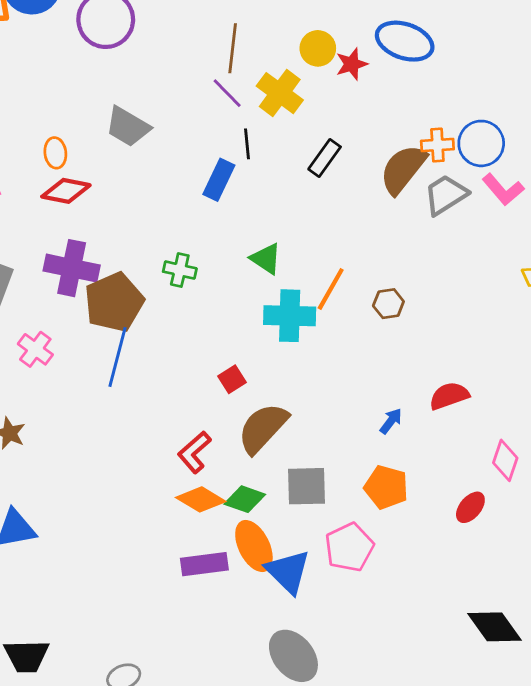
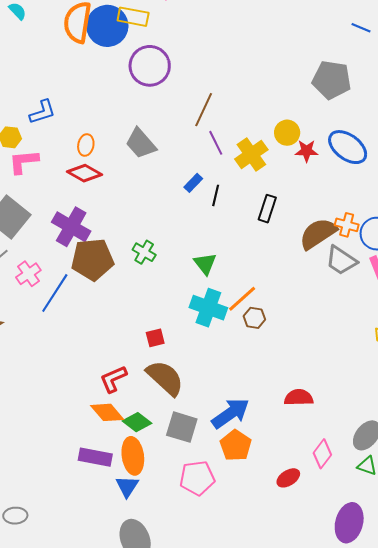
brown line: (233, 48) -> (204, 110), moved
black line: (247, 144) -> (216, 195), moved
black rectangle: (325, 158) -> (267, 209), turned -36
blue rectangle: (219, 180) -> (193, 183), moved, size x0.7
gray trapezoid: (446, 195) -> (341, 260), turned -132
brown hexagon: (388, 304) -> (254, 318), moved
blue line: (118, 357) -> (55, 293), moved
blue arrow: (391, 421) -> (230, 413), moved, size x2.0
brown semicircle: (263, 428) -> (165, 378), turned 72
blue triangle: (288, 572) -> (127, 486), moved, size x0.7

